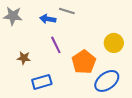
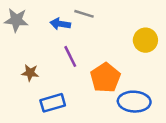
yellow circle: (114, 43) -> (145, 40), moved
blue ellipse: (107, 81) -> (134, 102), turned 40

